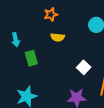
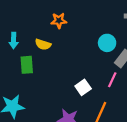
yellow semicircle: (58, 37) -> (43, 44), moved

